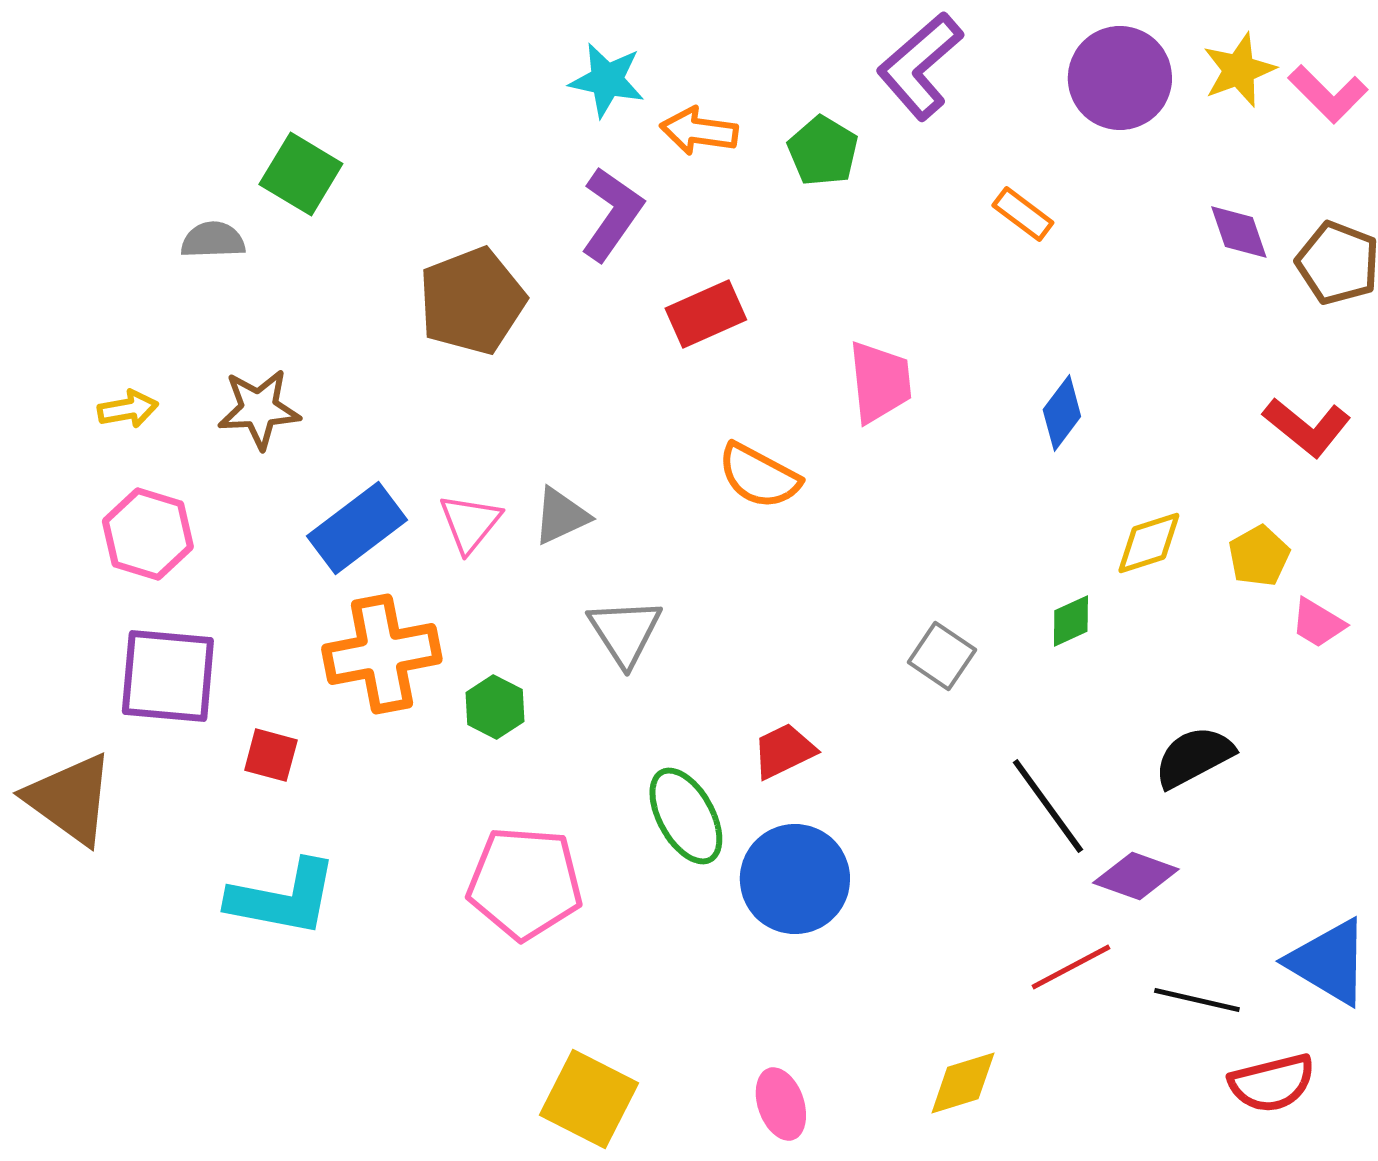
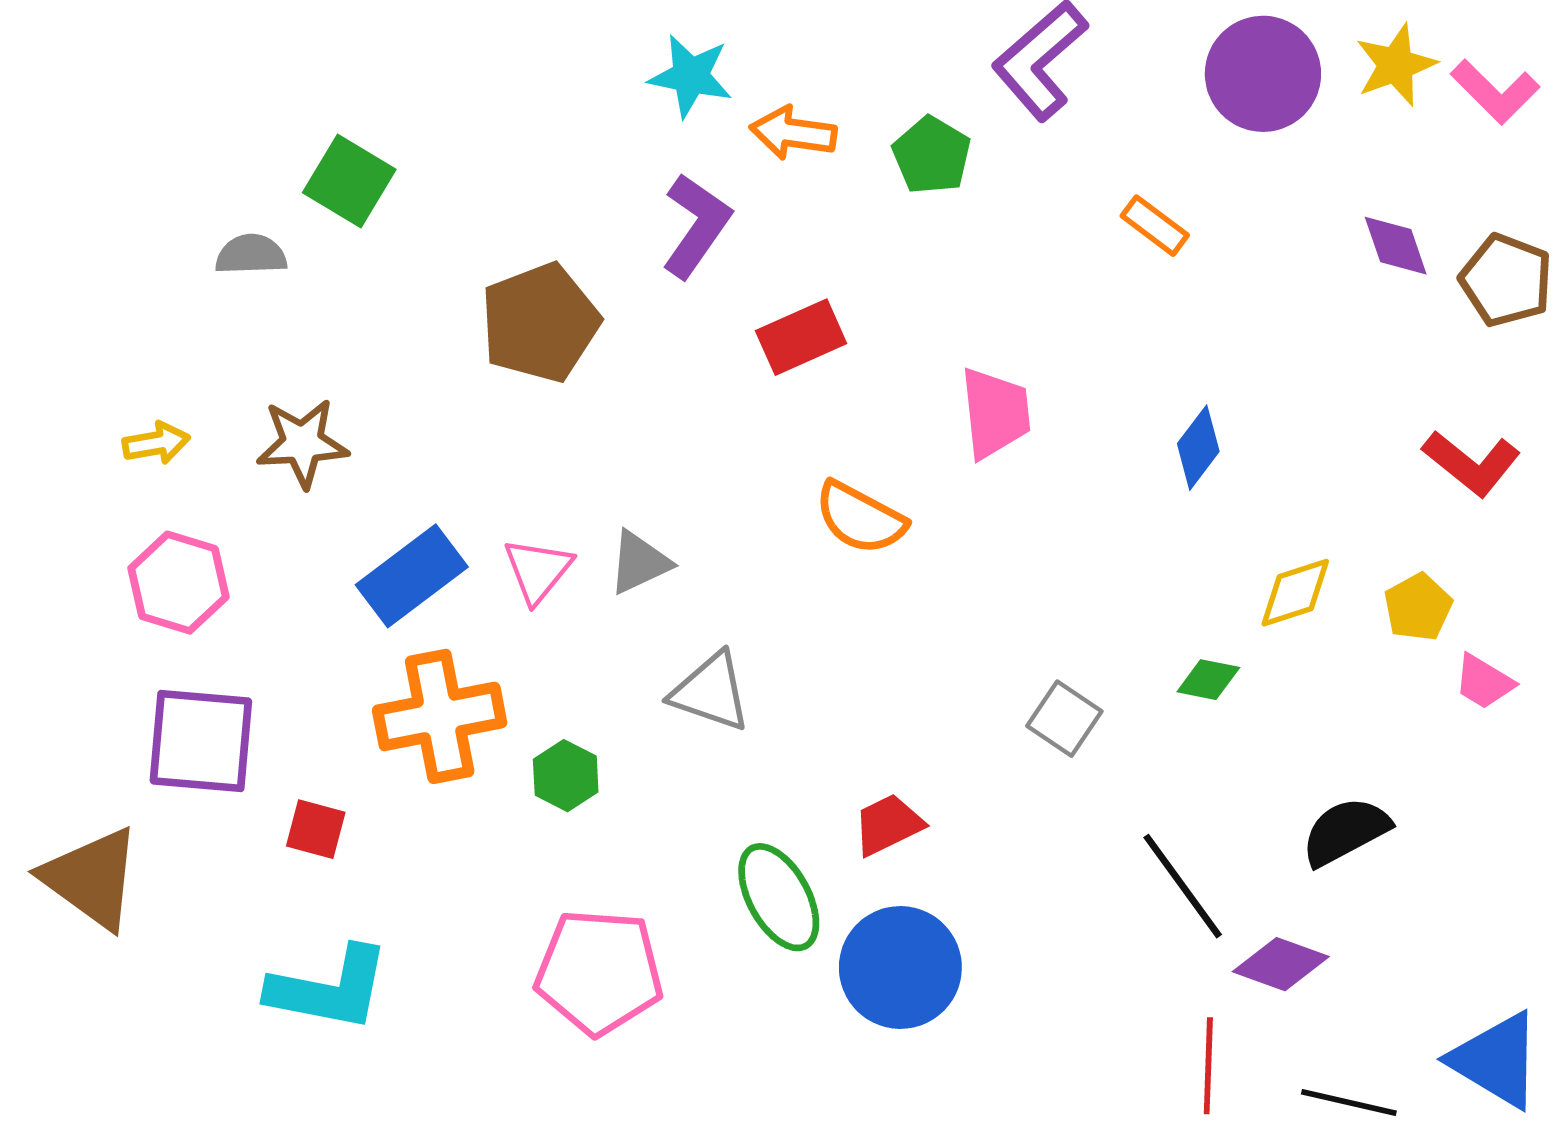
green diamond: (1071, 621) -> (1208, 680), turned 36
gray triangle: (625, 632) -> (711, 692), turned -38
red line: (1071, 967) -> (1208, 1066), turned -60

